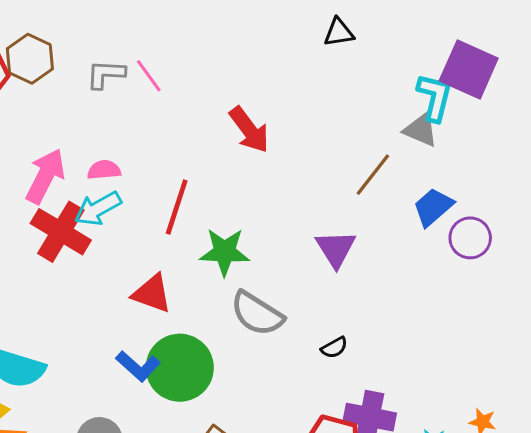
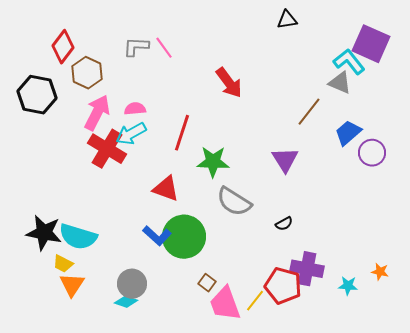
brown hexagon: (30, 59) -> (87, 73), moved
cyan L-shape: (435, 97) -> (349, 62), turned -52

